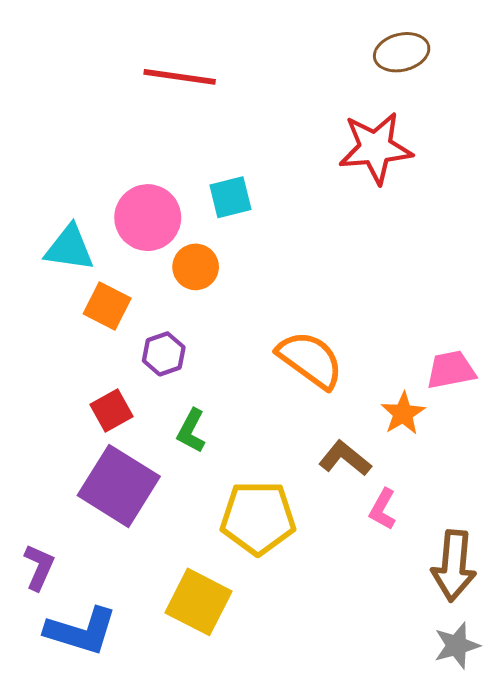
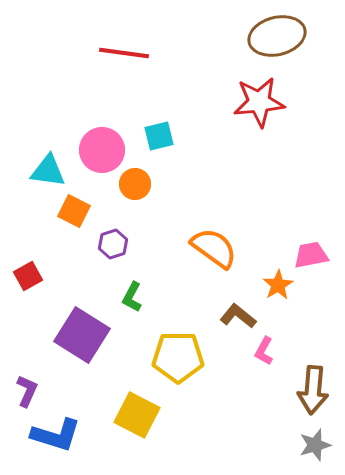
brown ellipse: (402, 52) -> (277, 36), size x1.5
red square: (111, 410) -> (28, 276), moved

